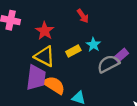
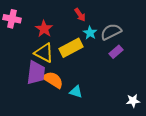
cyan star: (93, 45) -> (90, 33), moved
yellow rectangle: (73, 51) -> (71, 48), size x1.6
gray semicircle: (108, 64) -> (111, 32), moved

